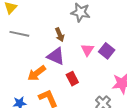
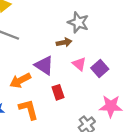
brown arrow: (60, 35) -> (64, 42), moved, turned -88
pink triangle: (87, 50) -> (79, 64), turned -32

